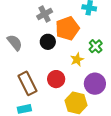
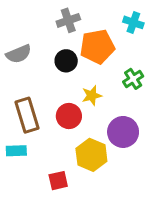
gray semicircle: (15, 43) -> (19, 54), turned 96
yellow star: (77, 60) -> (92, 96), moved

